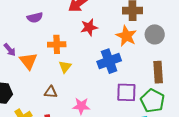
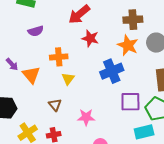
red star: (89, 27) -> (90, 38), turned 30
brown triangle: (51, 92) -> (55, 105), turned 48

